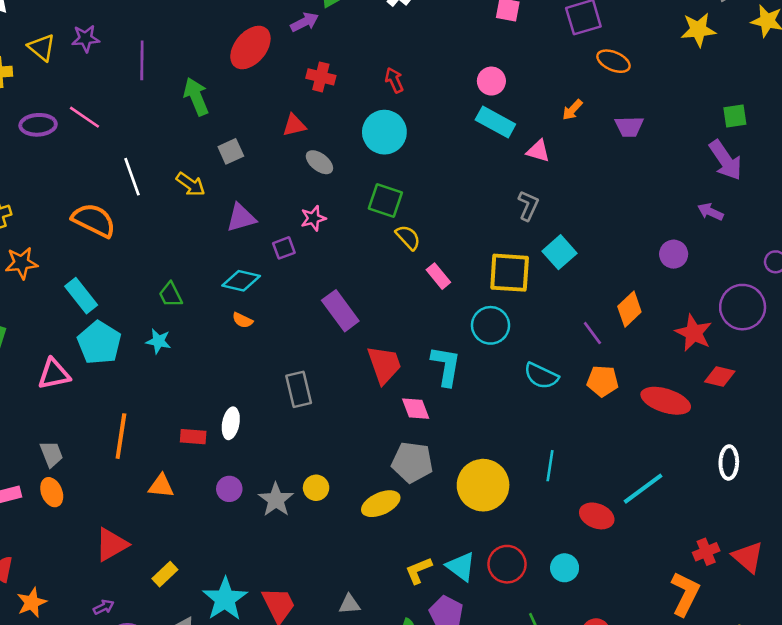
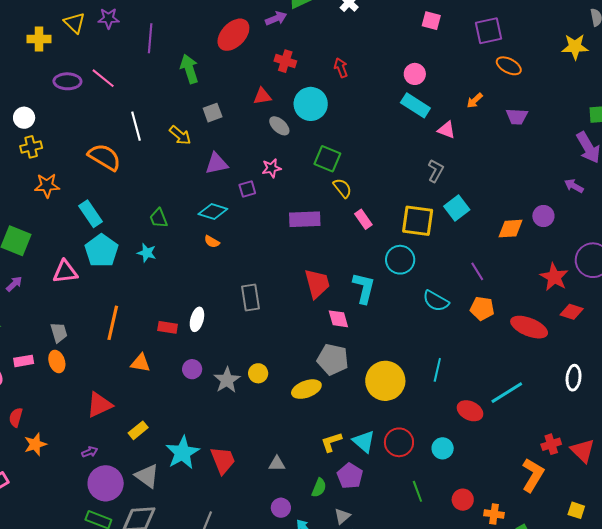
cyan circle: (384, 132) -> (311, 104), moved
orange diamond: (629, 309) -> (510, 229), moved, turned 36
purple rectangle: (340, 311) -> (305, 219), moved, turned -60

